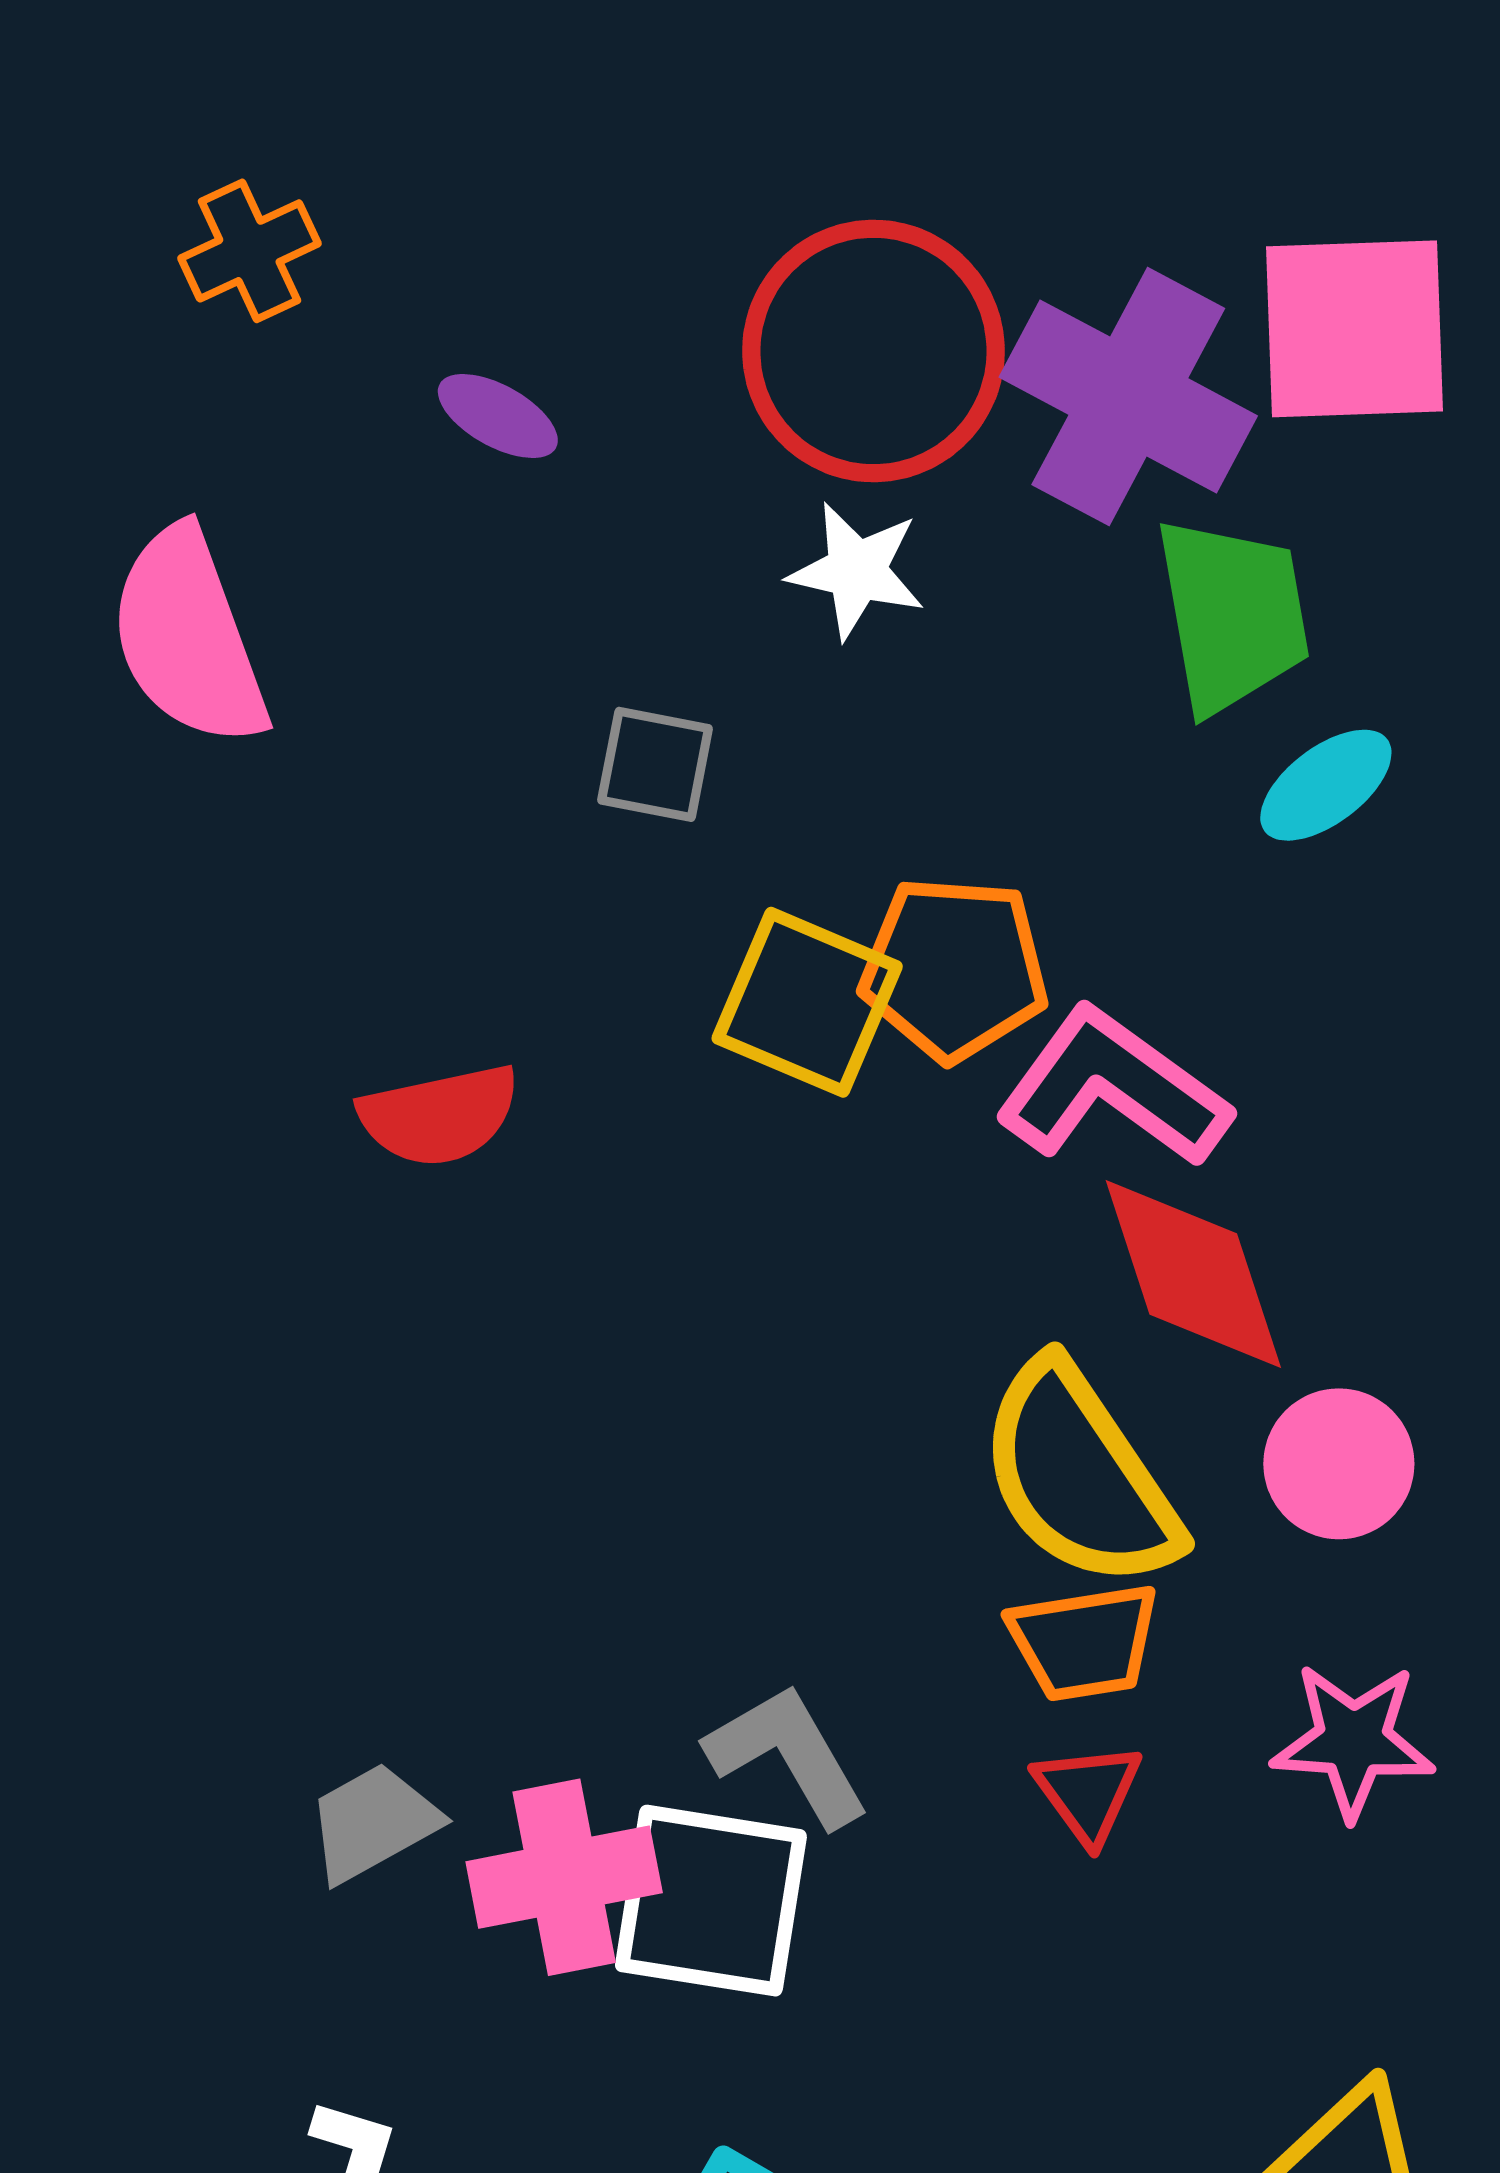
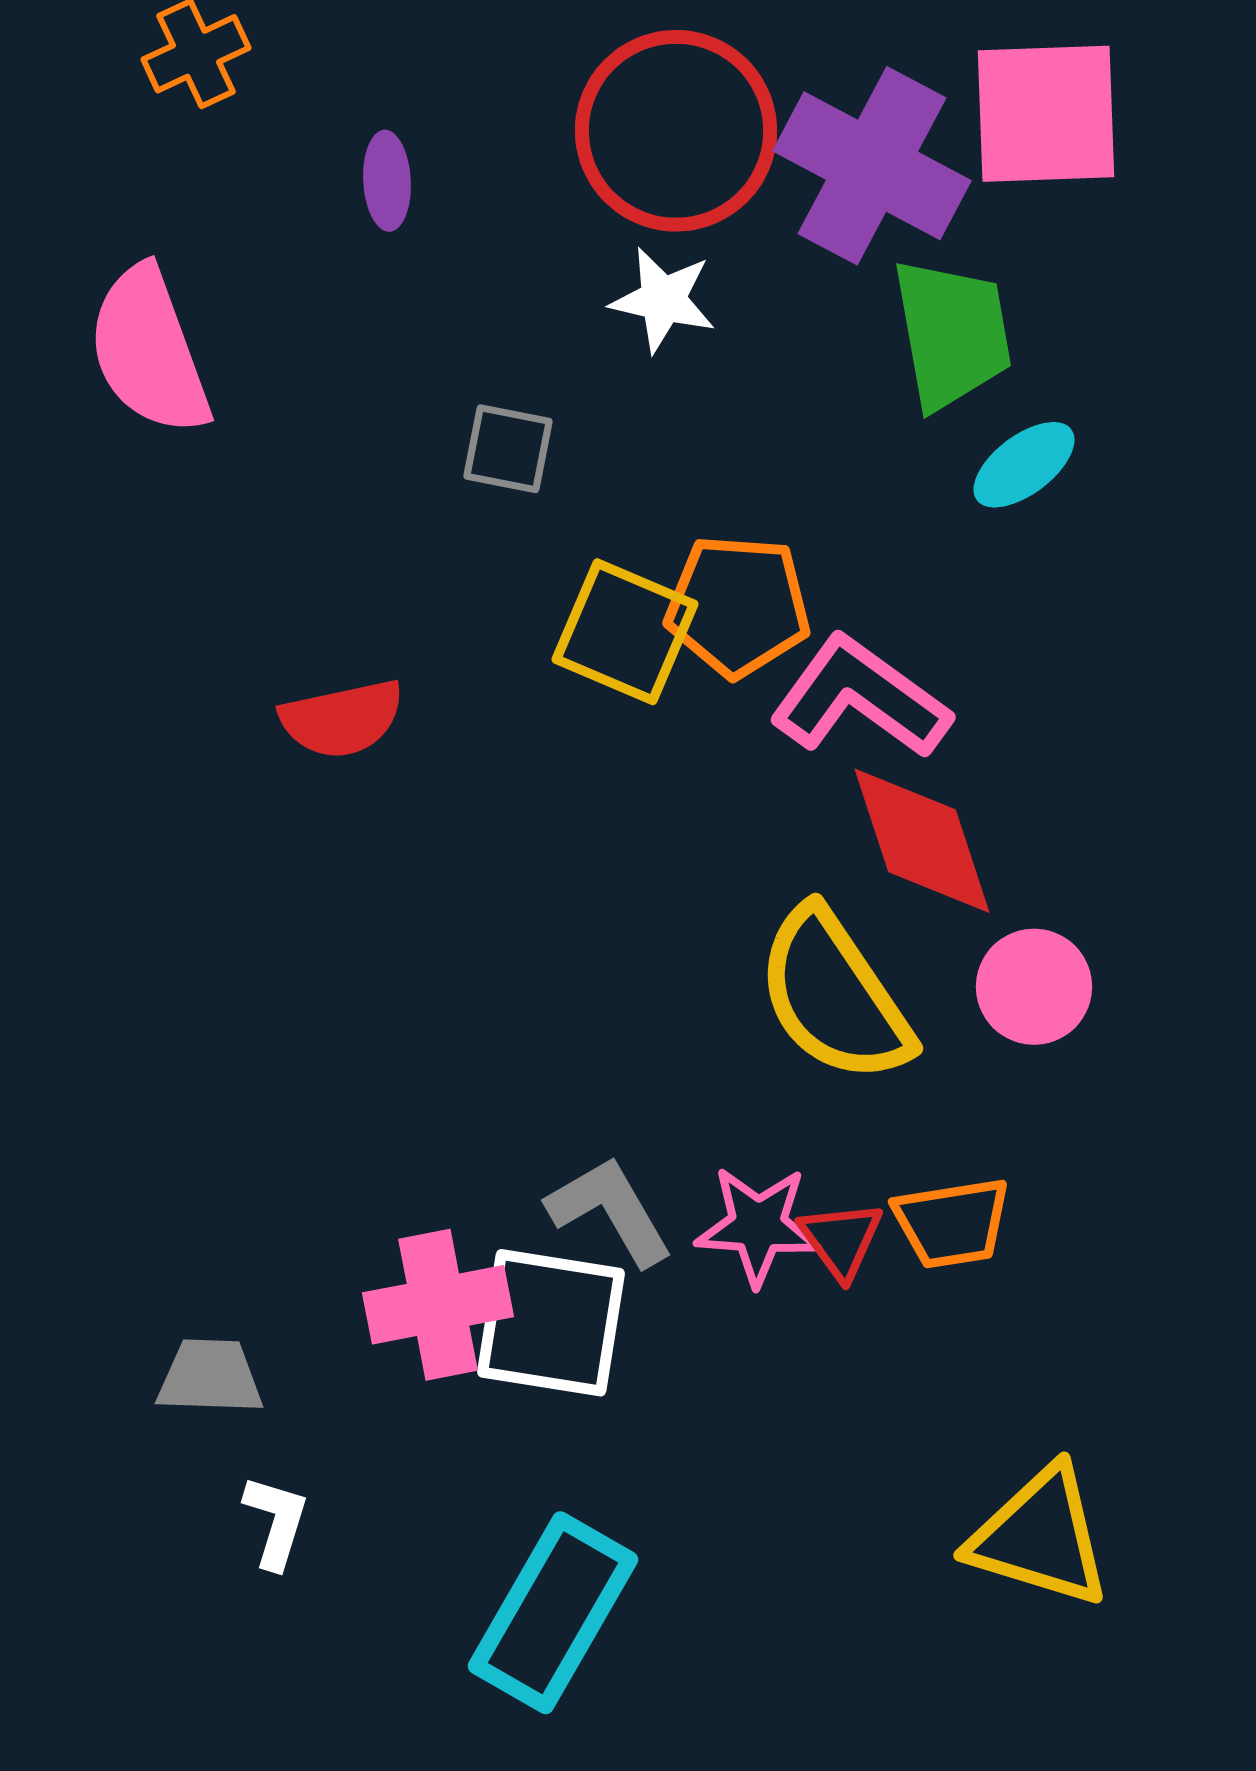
purple ellipse: (498, 416) -> (387, 181), turned 58
orange trapezoid: (1084, 1642) -> (952, 1223), moved
pink star: (1353, 1741) -> (758, 1226), moved
gray trapezoid: (373, 1823) -> (210, 1377), moved, turned 31

